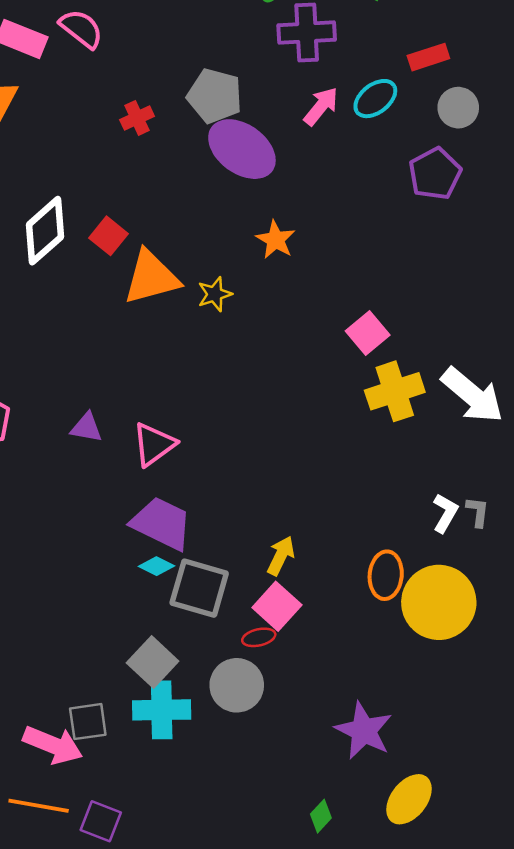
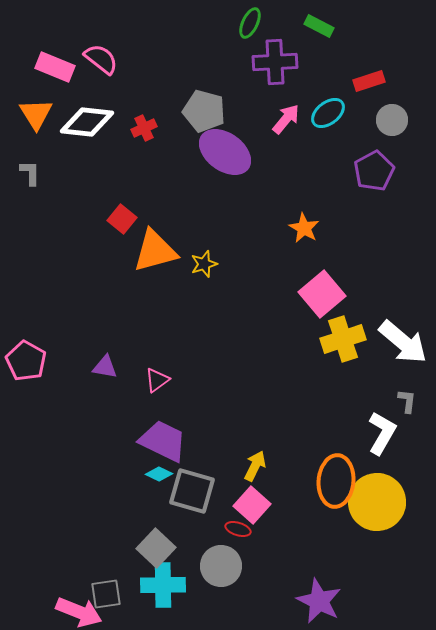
white diamond: (45, 231) -> (87, 122), moved, turned 48
orange star: (276, 240) -> (304, 228), moved
pink square: (368, 333) -> (322, 294), size x1.4
pink triangle: (154, 444) -> (157, 380), size x0.7
gray L-shape: (478, 512) -> (407, 401), moved
white L-shape: (445, 513) -> (382, 433), size x1.4
orange ellipse: (386, 575) -> (336, 481), size x1.4
red ellipse: (259, 637) -> (238, 529), turned 30

